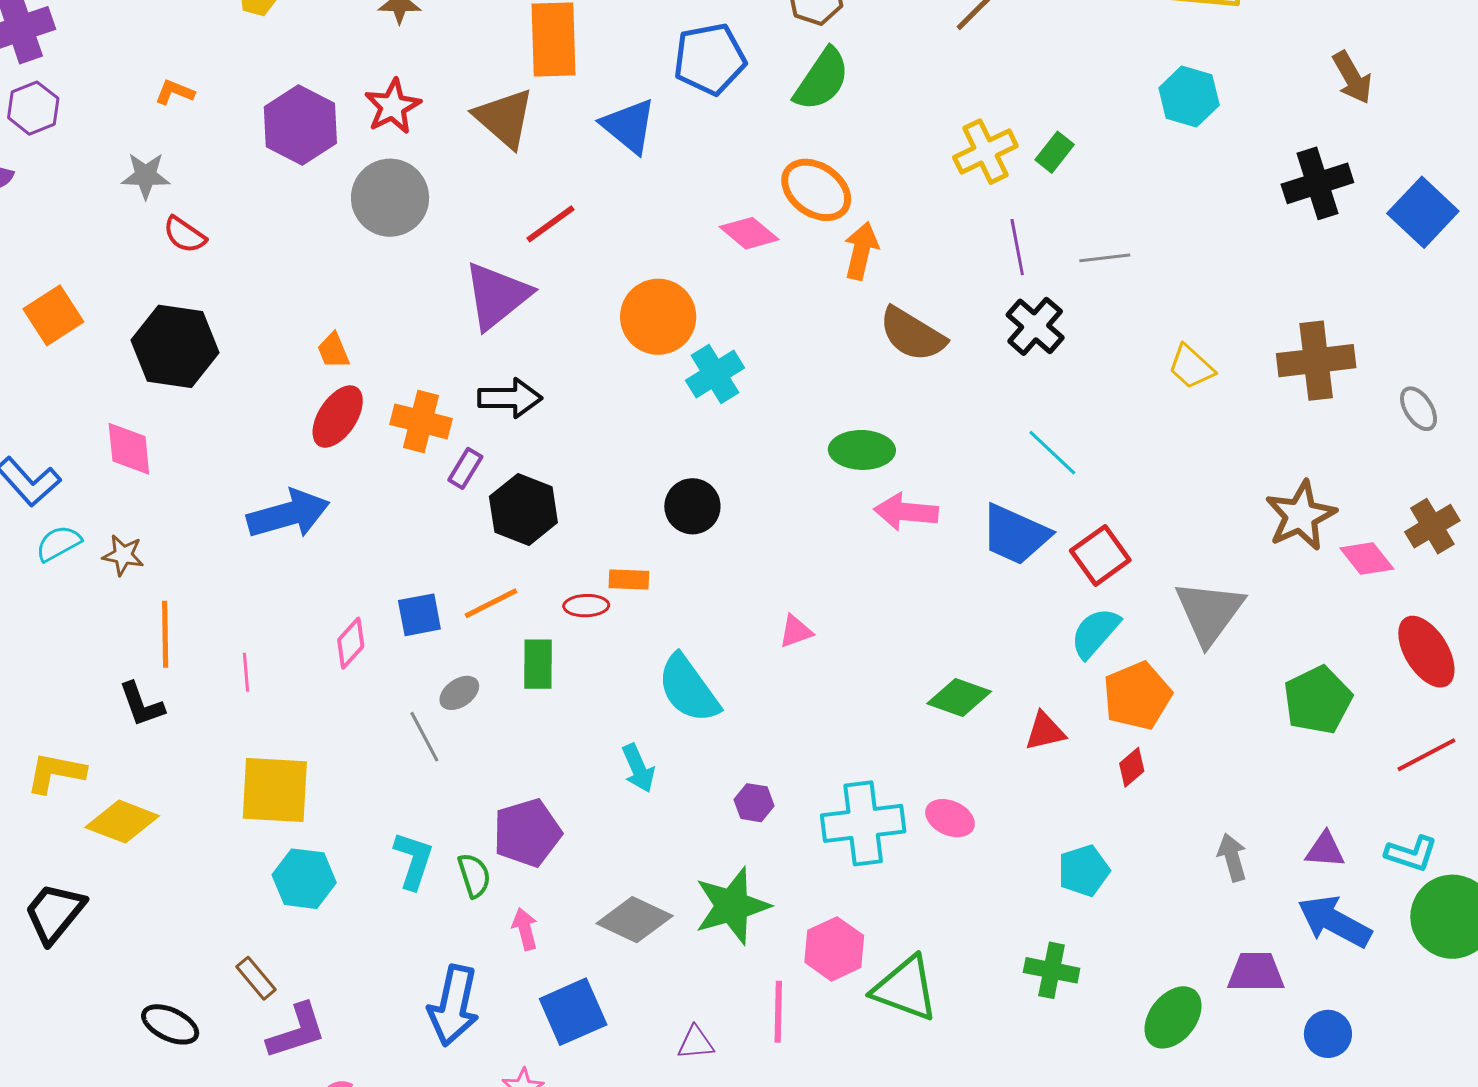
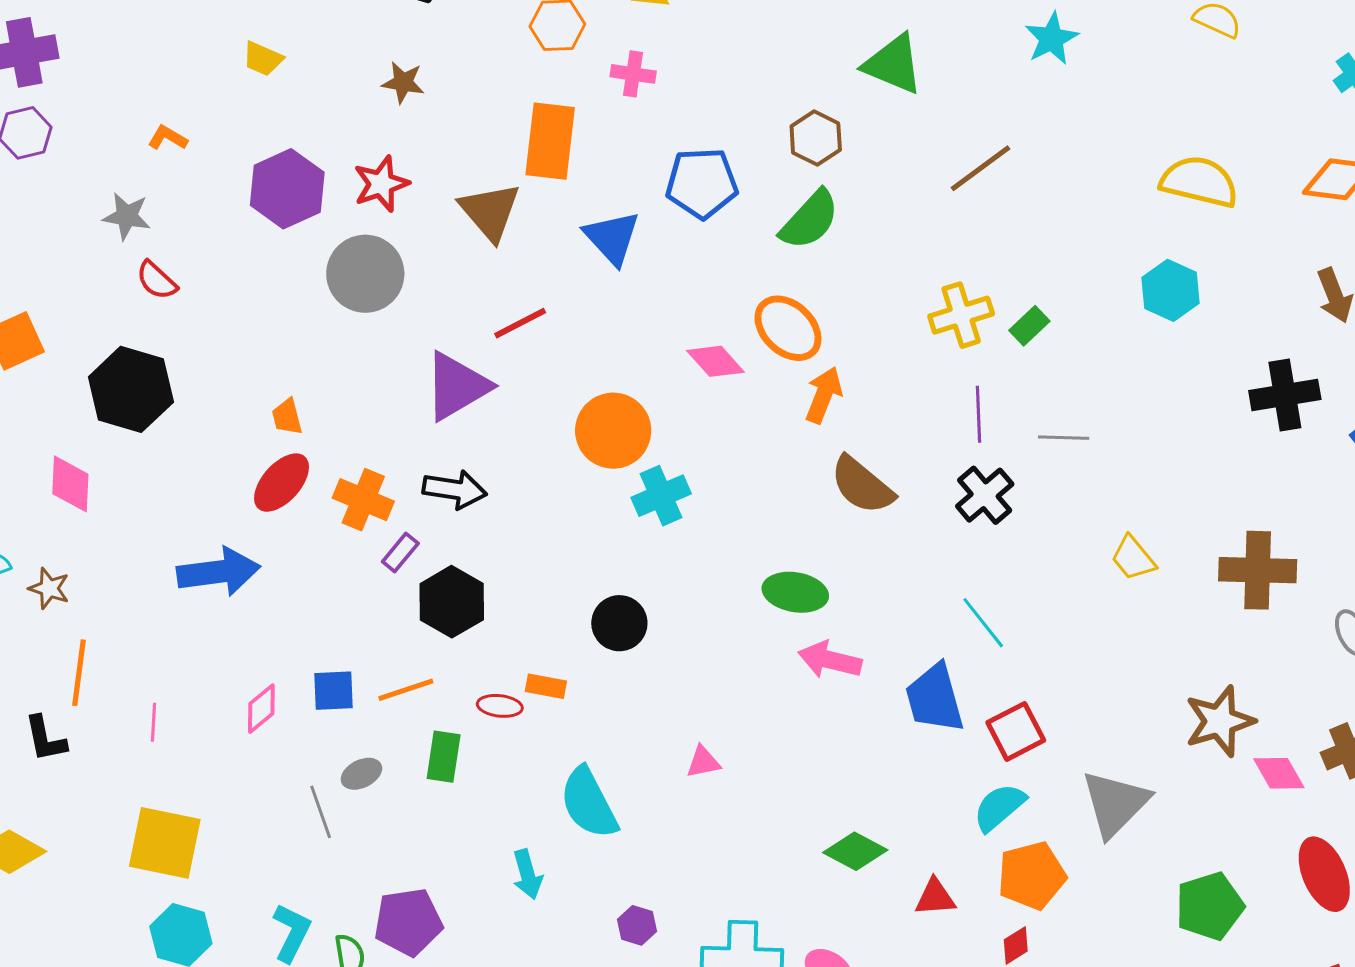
blue trapezoid: (1015, 535) -> (935, 698), turned 42

